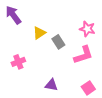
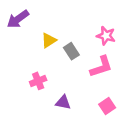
purple arrow: (13, 15) -> (18, 19), turned -90
pink cross: (18, 62) -> (38, 81), moved

